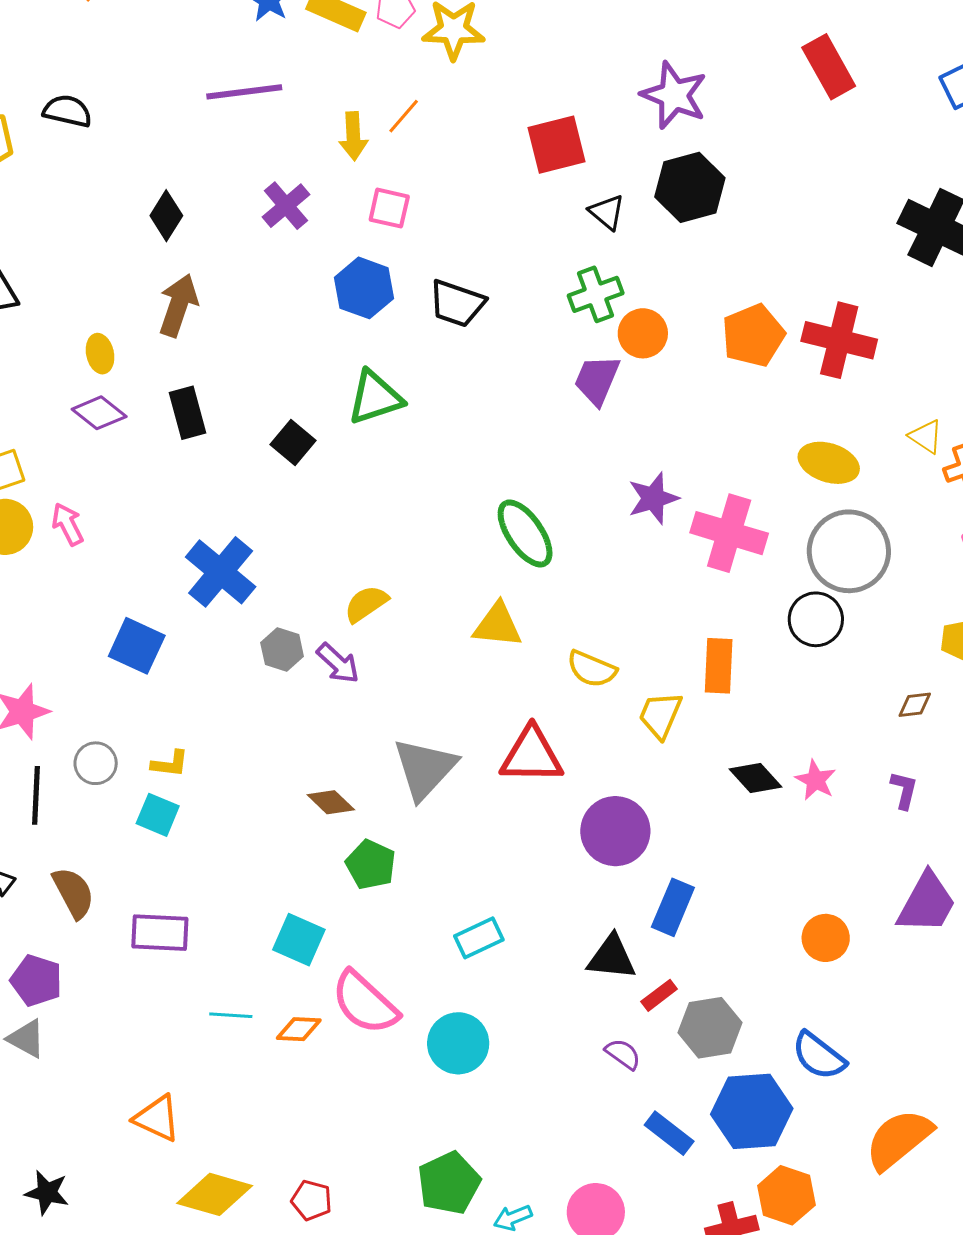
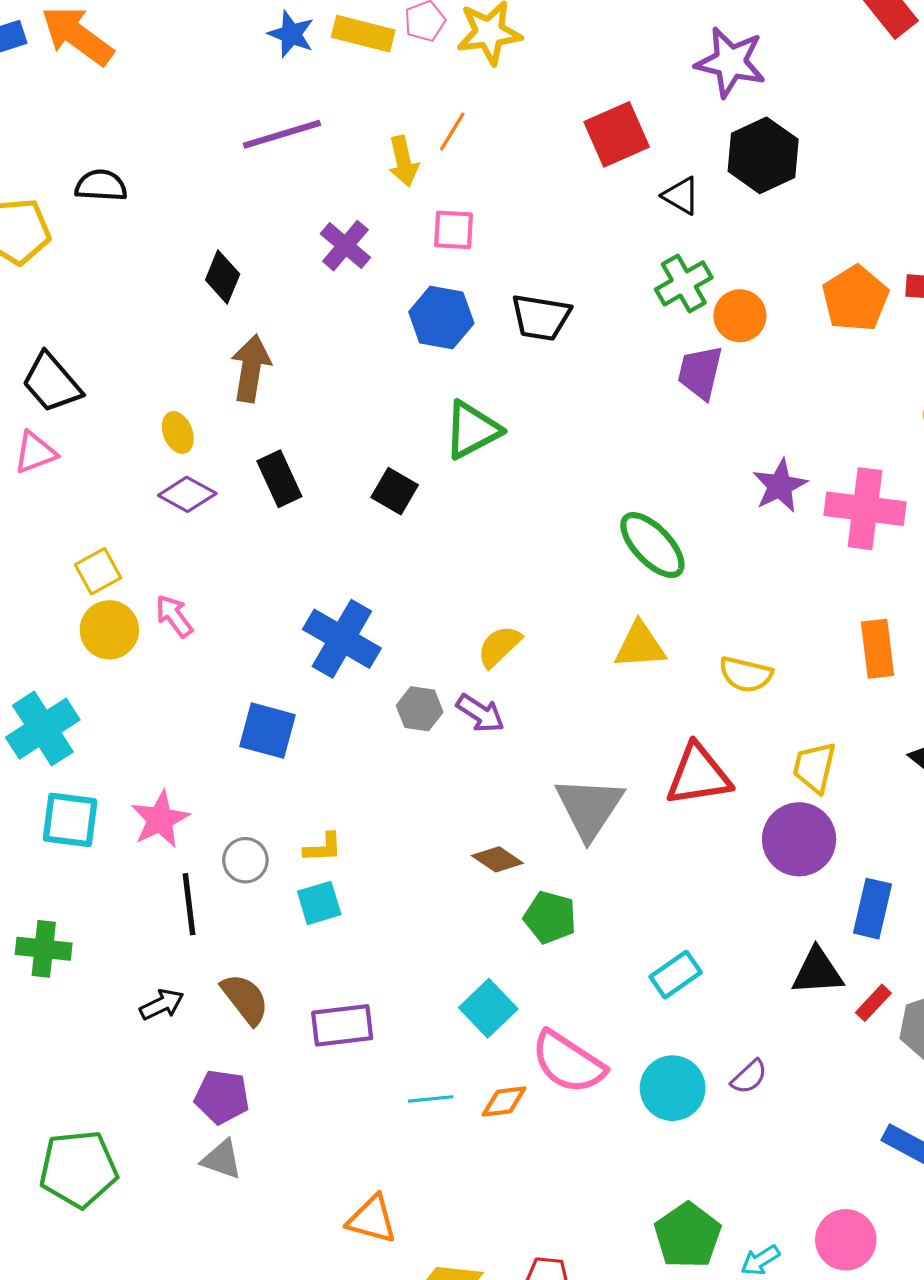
yellow trapezoid: (660, 715) -> (814, 767), moved
cyan square: (158, 815) -> (319, 903), turned -30
cyan square: (299, 940) -> (488, 1008), turned 32
purple semicircle: (623, 1054) -> (749, 1077), moved, turned 111

